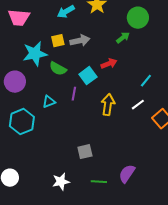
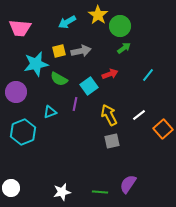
green circle: (138, 18) -> (120, 26), moved
cyan line: (146, 81) -> (148, 75), moved
yellow arrow: (108, 105) -> (109, 115), turned -35
gray square: (85, 152) -> (112, 141), moved

